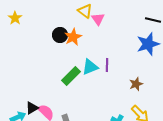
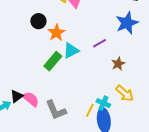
orange star: (73, 37) -> (56, 33), moved
purple line: (107, 65) -> (99, 43), moved, turned 64

